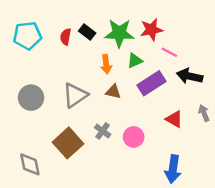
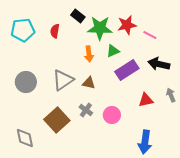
black rectangle: (87, 32) -> (78, 16), moved
pink line: (169, 52) -> (150, 35), moved
brown triangle: (113, 92) -> (89, 83), moved
red triangle: (174, 119) -> (146, 100), turned -42

